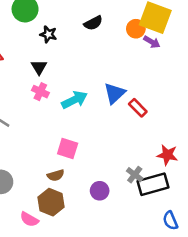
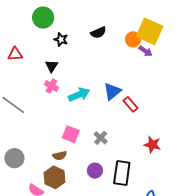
gray cross: (135, 175) -> (101, 138), moved
black rectangle: (153, 184) -> (122, 173), moved, turned -70

